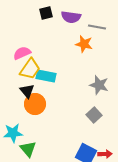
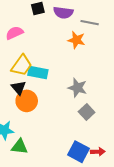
pink semicircle: (22, 53) -> (14, 33), moved
gray star: (99, 85) -> (77, 88), moved
green triangle: (28, 149) -> (20, 147), turned -42

